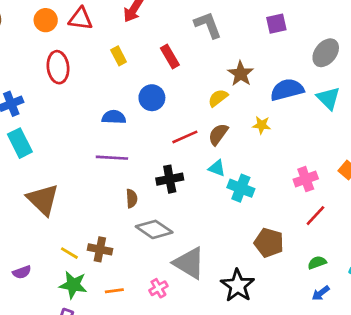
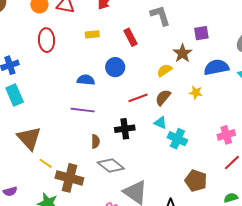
purple square: (276, 24) -> (201, 33), moved
yellow rectangle: (119, 56) -> (92, 34), turned -72
brown cross: (100, 249) -> (69, 178), size x1.5
yellow line: (69, 253) -> (46, 163), moved

